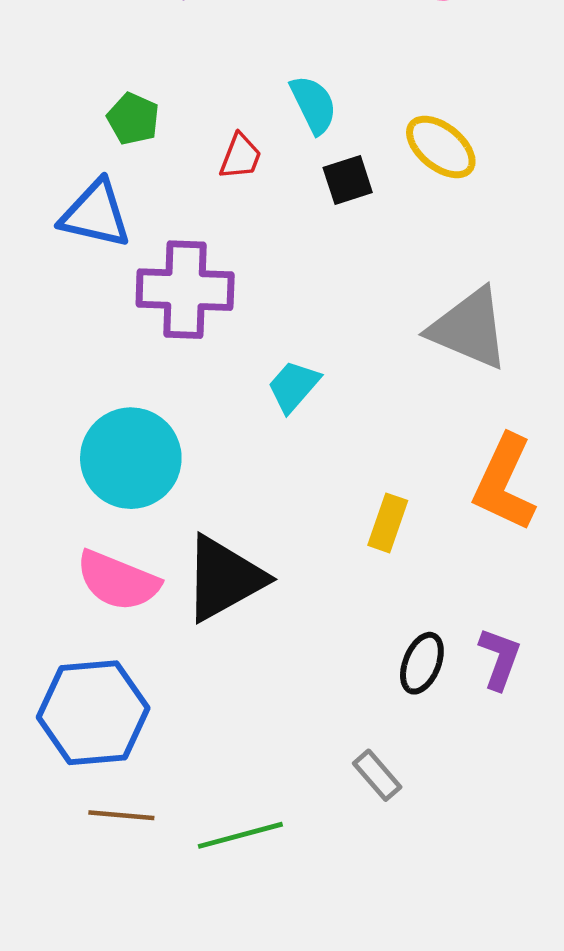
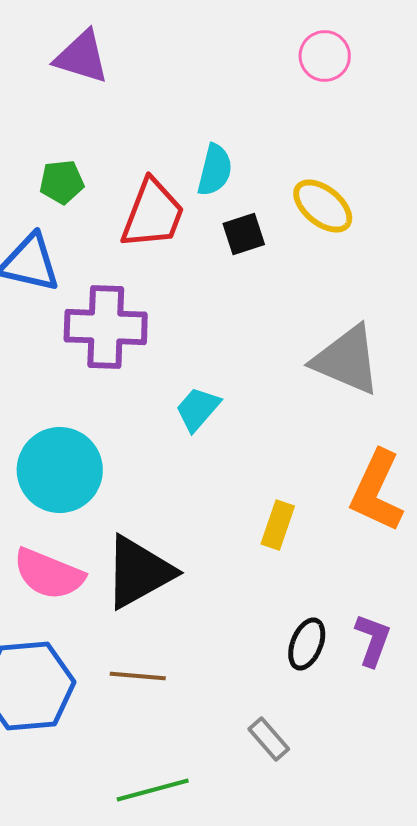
cyan semicircle: (314, 105) -> (215, 170), turned 40
green pentagon: (133, 119) -> (62, 182), turned -30
red trapezoid: (240, 156) -> (153, 214), size x1.8
brown line: (121, 815) -> (138, 676), moved

